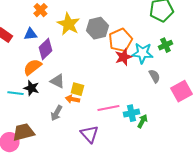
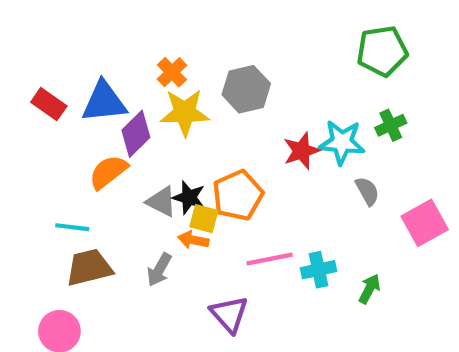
orange cross: (40, 10) -> (172, 72), moved
yellow star: (68, 24) -> (185, 113), moved, turned -30
blue triangle: (30, 34) -> (104, 102), size x1.6
orange pentagon: (120, 40) -> (238, 195), moved
black star: (31, 88) -> (189, 197), moved
green arrow: (142, 121) -> (369, 289), moved
brown trapezoid: (23, 132) -> (89, 268), moved

